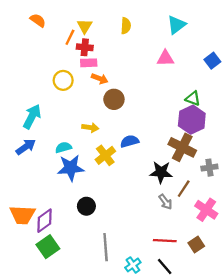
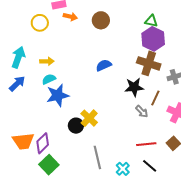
brown circle: (114, 99) -> (101, 20), moved
yellow arrow: (90, 128) -> (47, 61), moved
yellow cross: (105, 155) -> (89, 118), moved

